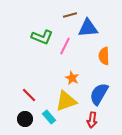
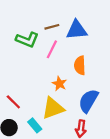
brown line: (70, 15) -> (52, 27), moved
orange semicircle: (104, 56) -> (80, 65), moved

